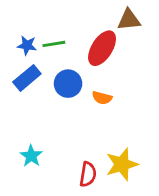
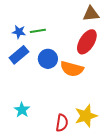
red ellipse: (102, 48) -> (87, 42), moved
orange semicircle: (102, 98) -> (72, 69), size x1.6

